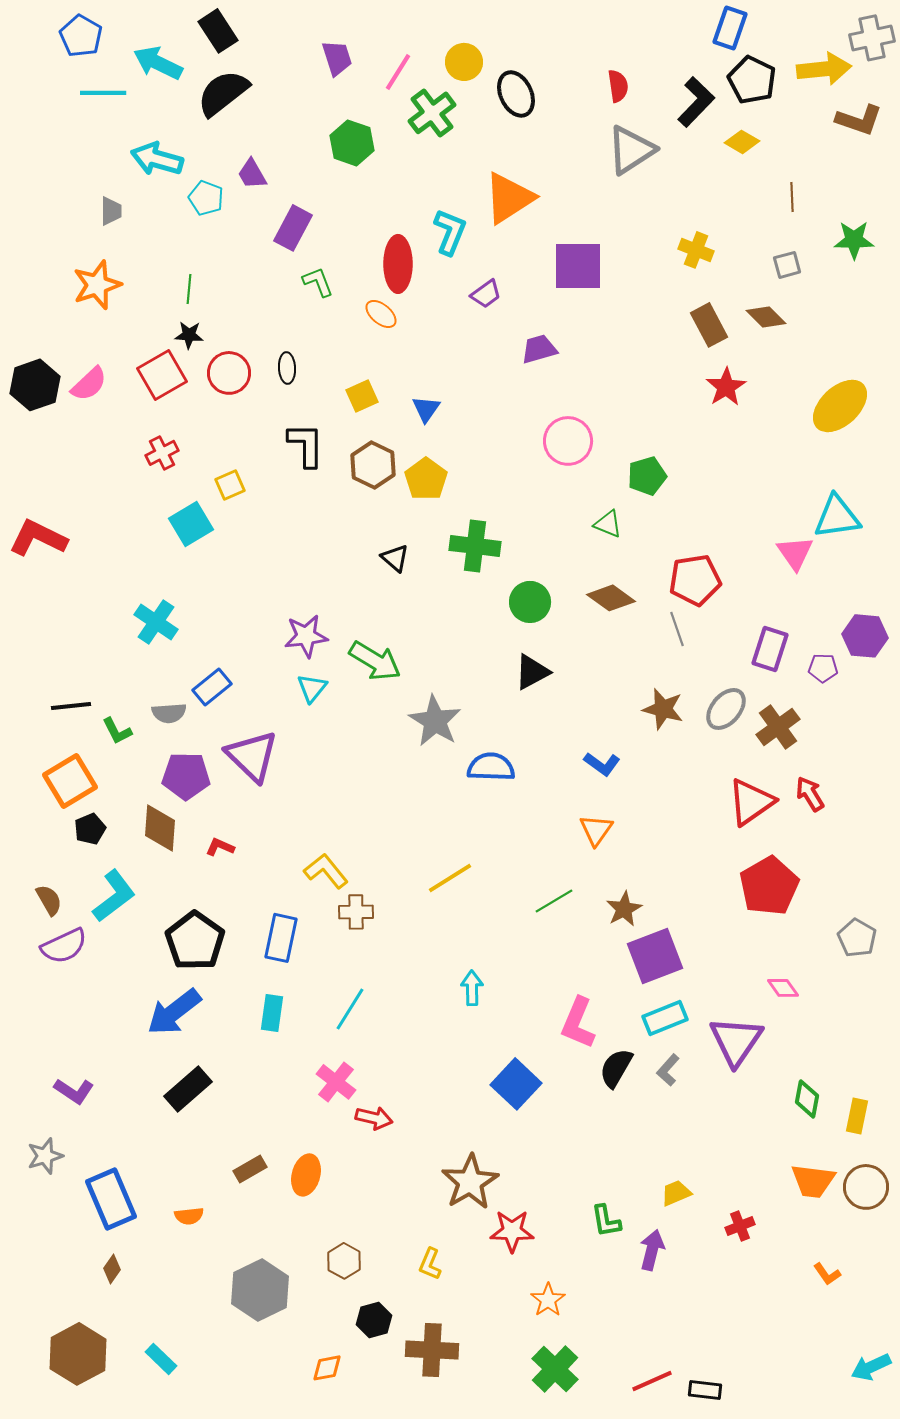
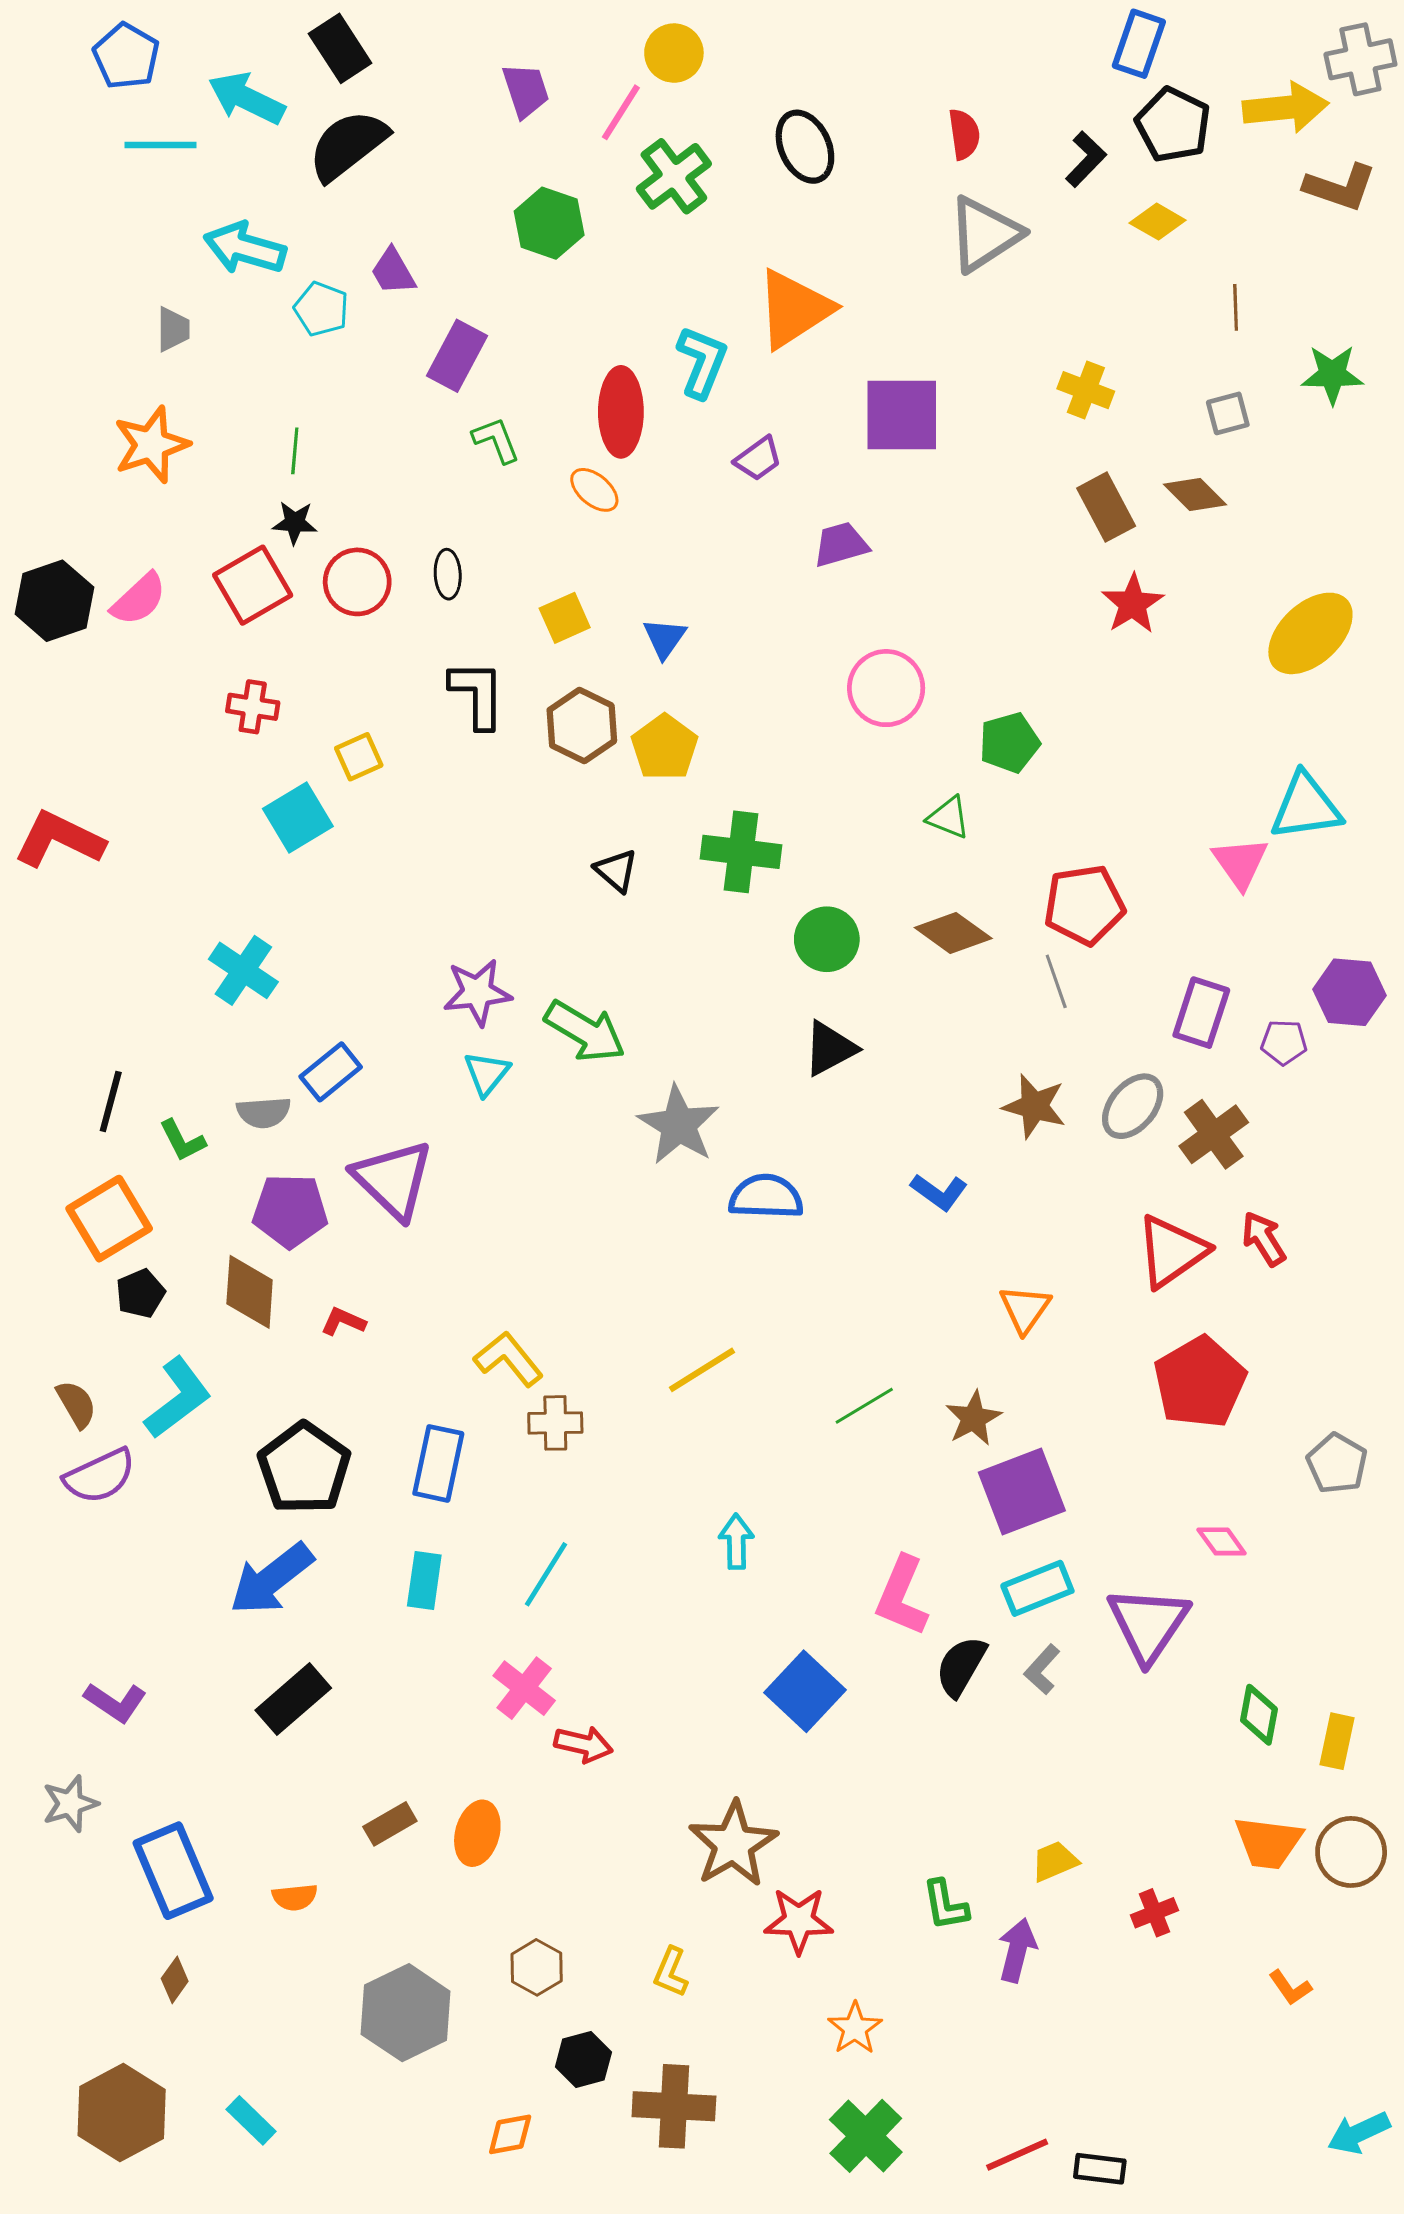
yellow circle: (464, 62) -> (674, 53), moved
black L-shape: (696, 102) -> (1086, 159), size x0.7
red cross: (162, 453) -> (253, 707), turned 36
black line: (71, 706) -> (111, 1102), turned -69
orange triangle: (596, 830) -> (1025, 1309), moved

